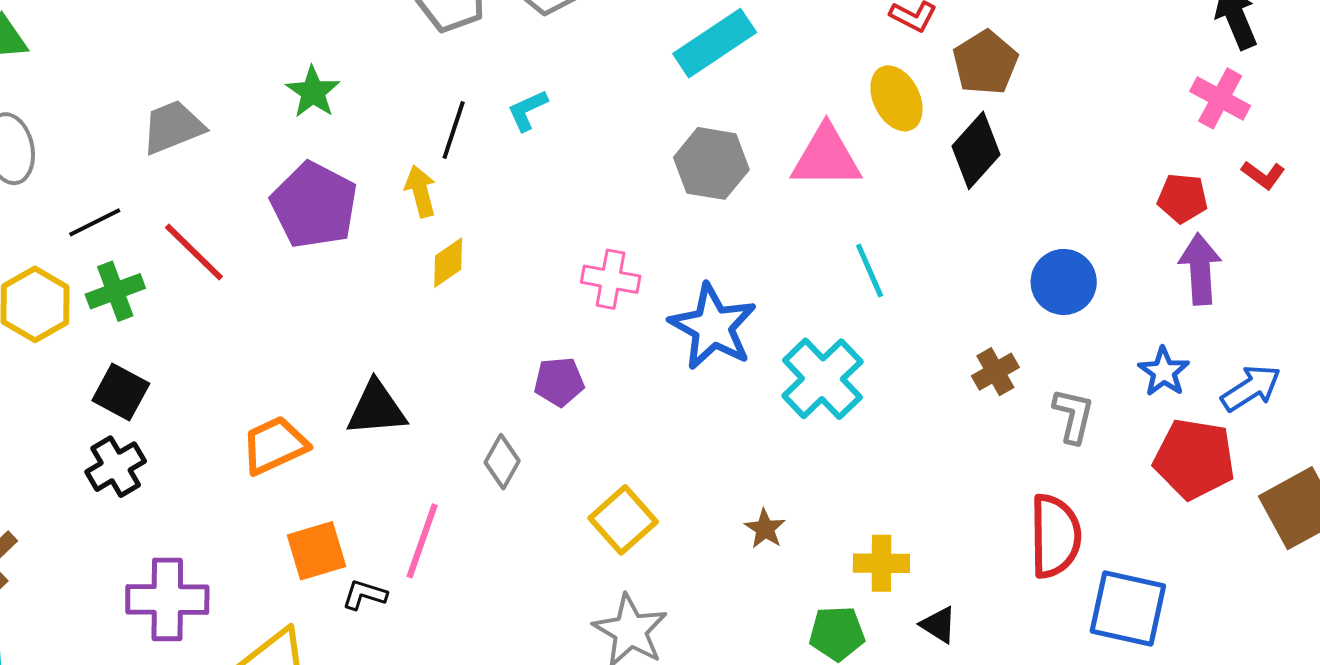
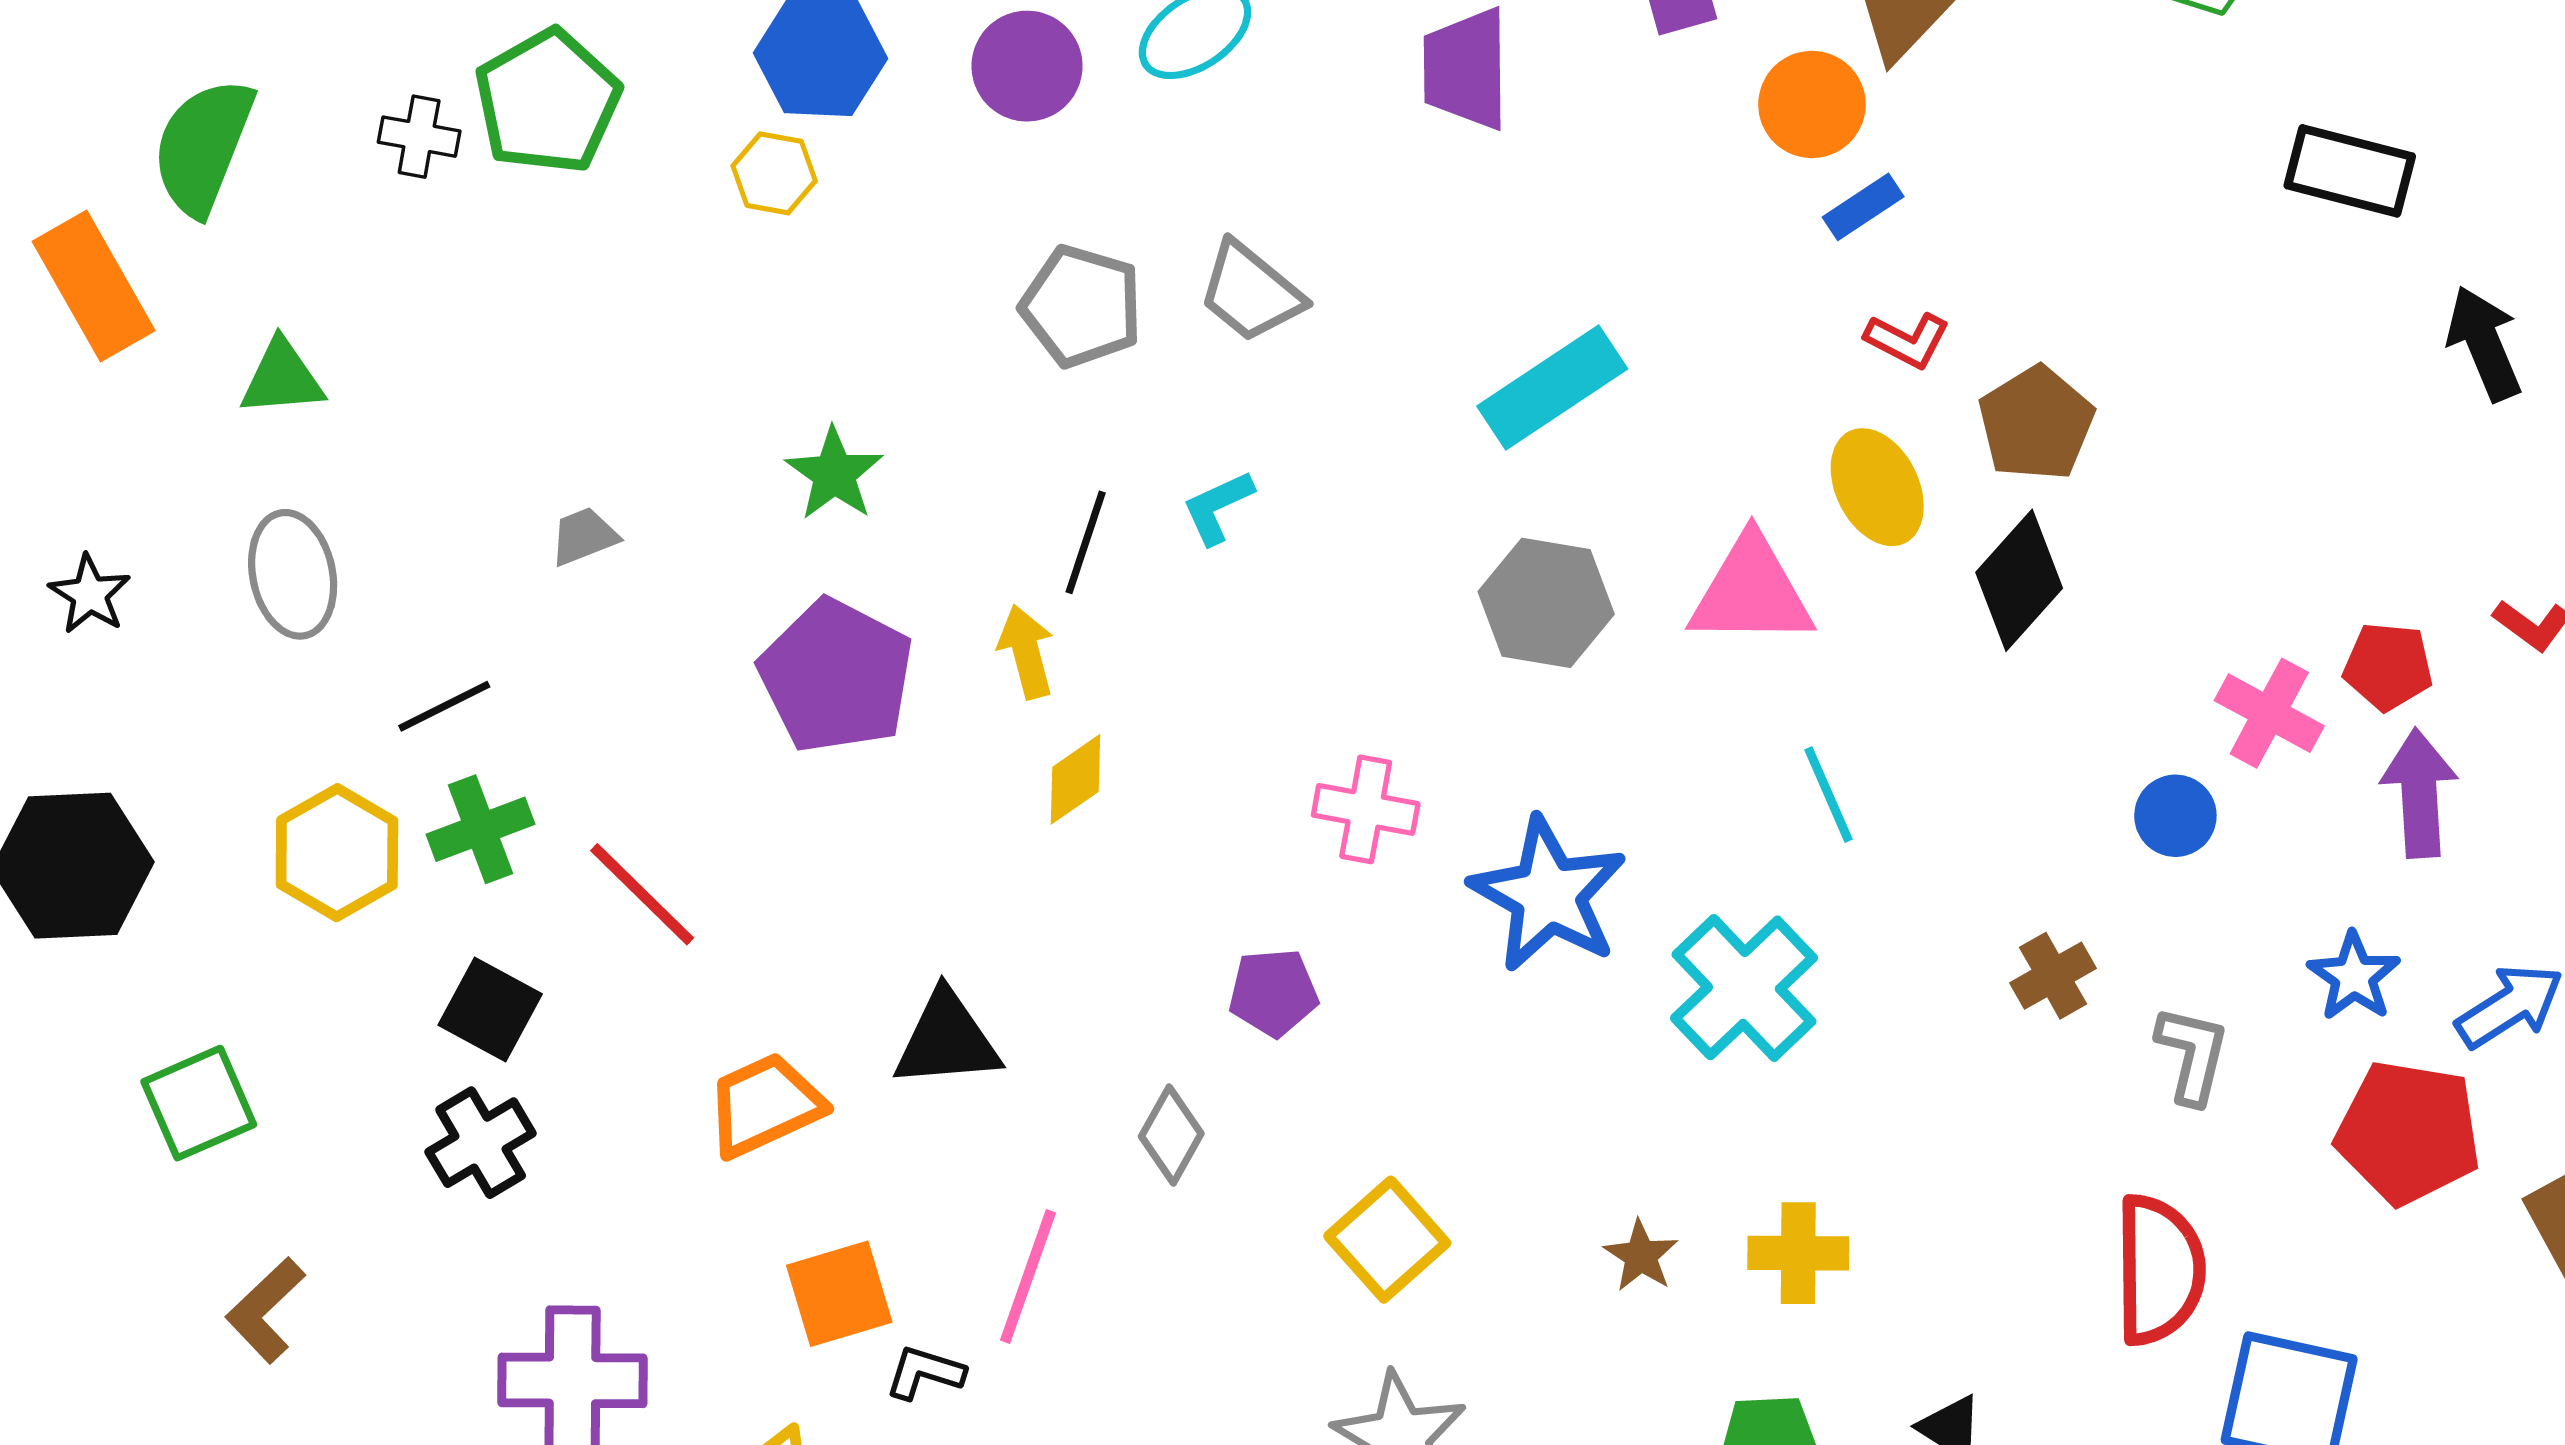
pink cross: (1220, 98) -> (2269, 713), moved
gray trapezoid: (173, 127) -> (584, 536), size x0.6
red line: (194, 252) -> (642, 894), moved
blue circle: (1064, 282) -> (2175, 816), size x0.7
yellow cross: (881, 563) -> (1798, 1253), moved

